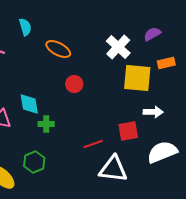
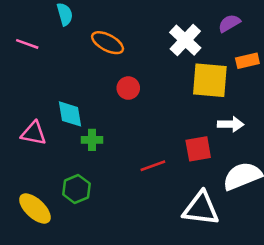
white triangle: (113, 169) -> (201, 208), moved

